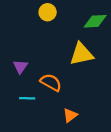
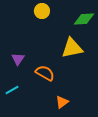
cyan line: (27, 98) -> (12, 90), moved, turned -32

